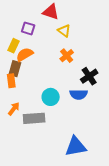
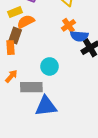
yellow rectangle: (13, 46) -> (15, 12), turned 40
blue semicircle: (79, 94) -> (79, 36), moved
blue triangle: (76, 146) -> (46, 106), moved

